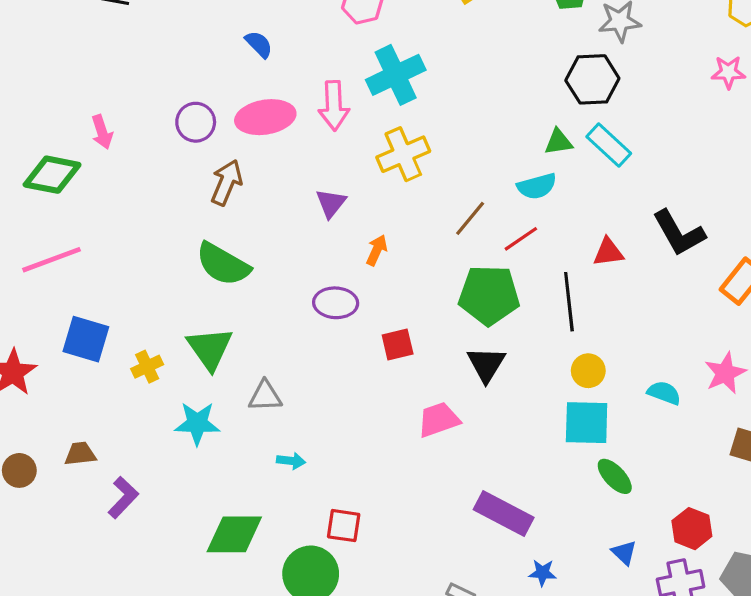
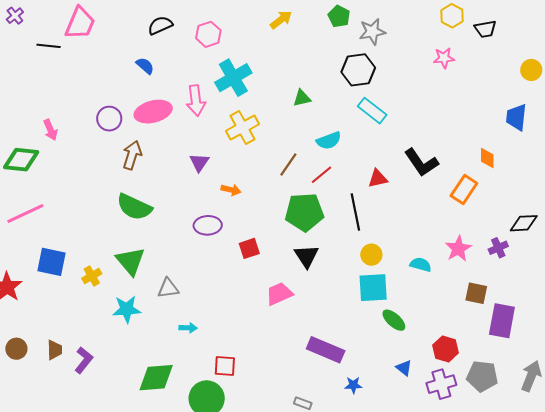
green triangle: (559, 142) -> (302, 98), moved
orange arrow: (377, 250) -> (231, 190), turned 84
brown trapezoid: (80, 454) -> (54, 350), moved, turned 100

